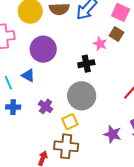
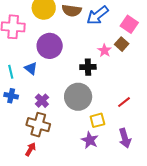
yellow square: (70, 122) -> (97, 120), moved
purple star: (113, 134) -> (90, 140), moved
brown cross: (66, 146) -> (38, 125), moved

